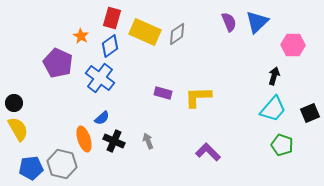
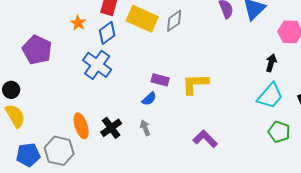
purple pentagon: (58, 63) -> (37, 50), moved
blue semicircle: (102, 118) -> (149, 99), moved
black cross: (114, 141) -> (111, 128), turned 30

